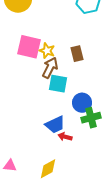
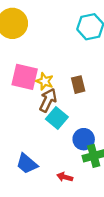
cyan square: (58, 84) -> (57, 118), turned 30
blue trapezoid: (55, 125) -> (27, 164), moved, turned 65

